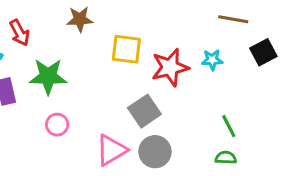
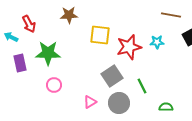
green line: (229, 126) -> (142, 86), moved
pink triangle: (111, 150) -> (90, 102), size x0.6

